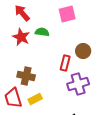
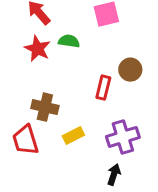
purple cross: (78, 84) -> (123, 137), moved
yellow rectangle: (35, 99) -> (73, 135), moved

